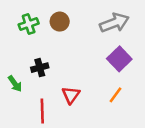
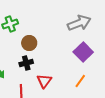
brown circle: (60, 22) -> (29, 43), moved
black cross: (40, 68) -> (26, 63), moved

